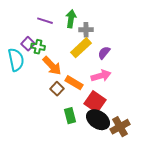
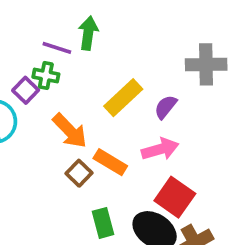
green arrow: (71, 19) -> (88, 33), moved
gray cross: (86, 30) -> (206, 64), moved, size x1.5
green cross: (38, 47) -> (46, 76), moved
red square: (95, 102) -> (175, 197), moved

